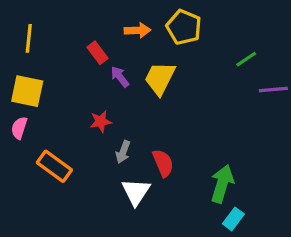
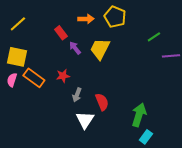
yellow line: (29, 38) -> (18, 24), turned 42
orange rectangle: (54, 166) -> (34, 78), moved

